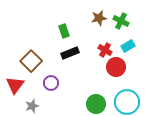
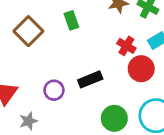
black rectangle: (70, 53) -> (90, 79), moved
brown square: (31, 61) -> (28, 31), moved

